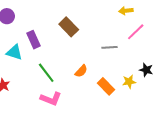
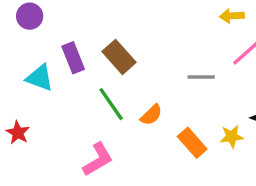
brown rectangle: (69, 27) -> (119, 57), moved
green line: (46, 73) -> (111, 104), moved
pink L-shape: (51, 99) -> (98, 159), turned -55

